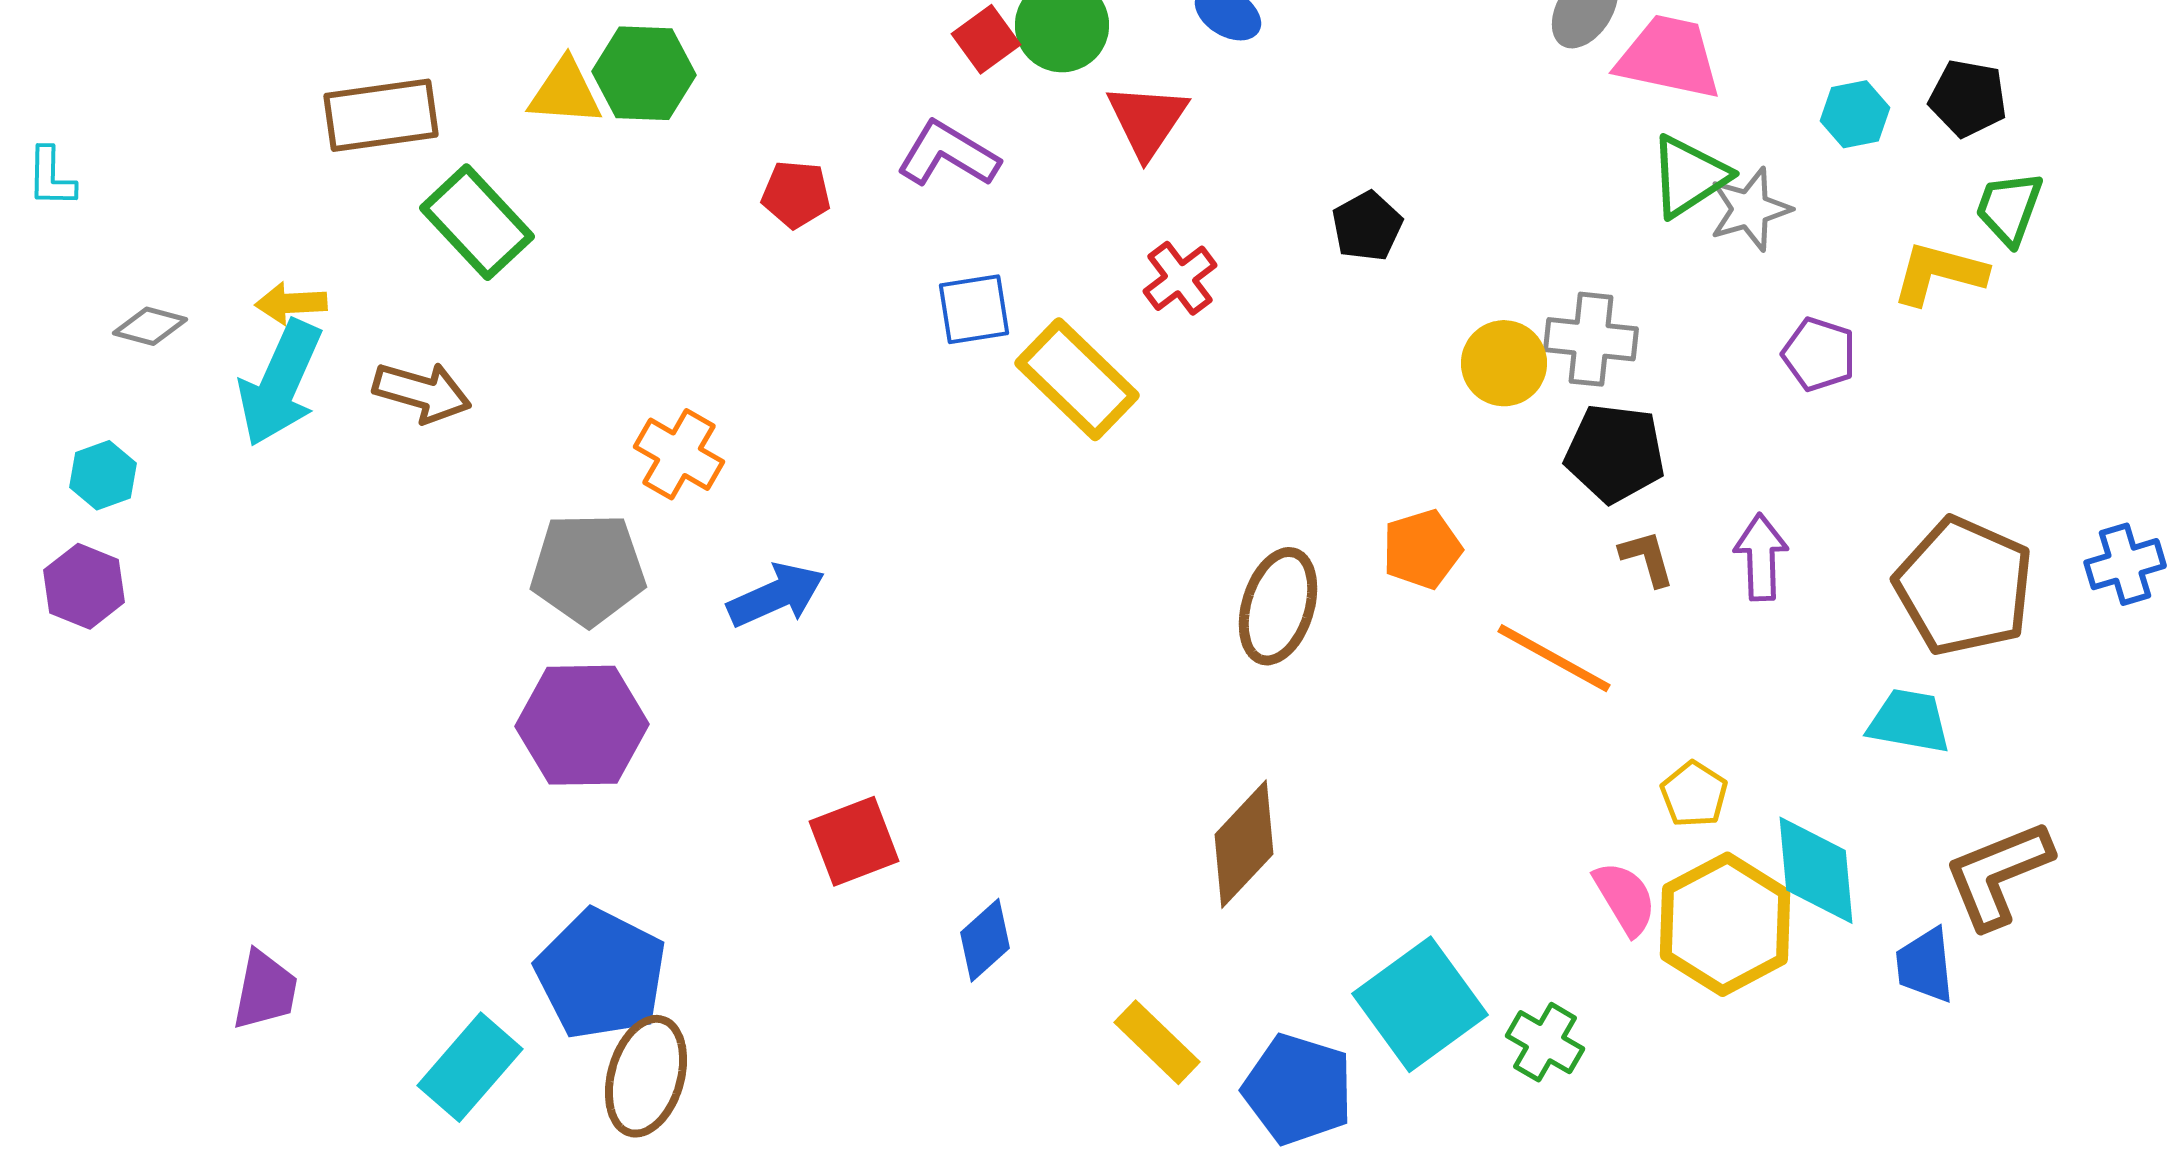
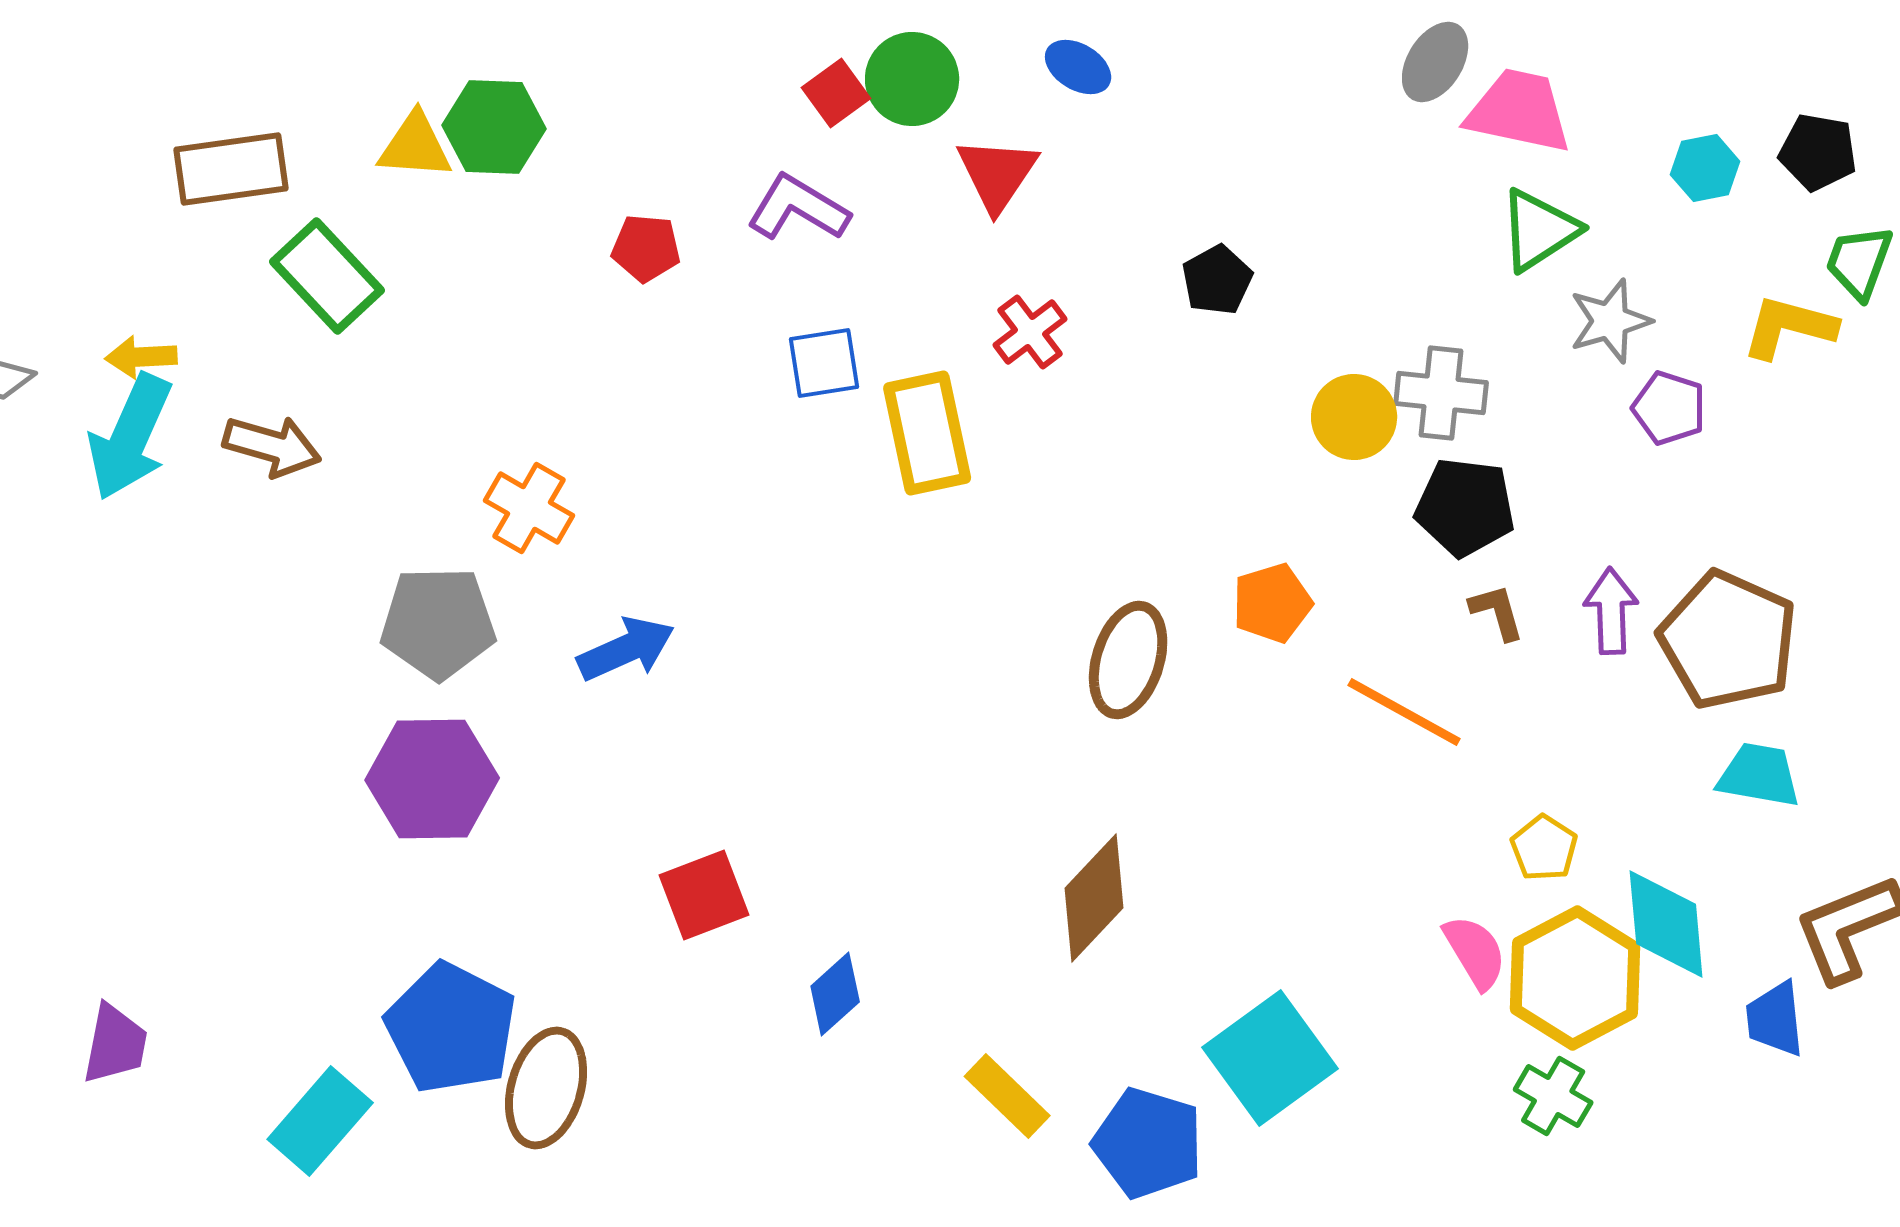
gray star: (1750, 209) -> (1610, 321), moved
yellow rectangle: (1077, 379) -> (927, 433), turned 34
brown pentagon: (1964, 586) -> (1728, 640), moved
green cross: (1545, 1042) -> (1553, 1096), moved
brown ellipse: (646, 1076) -> (546, 1088), moved

